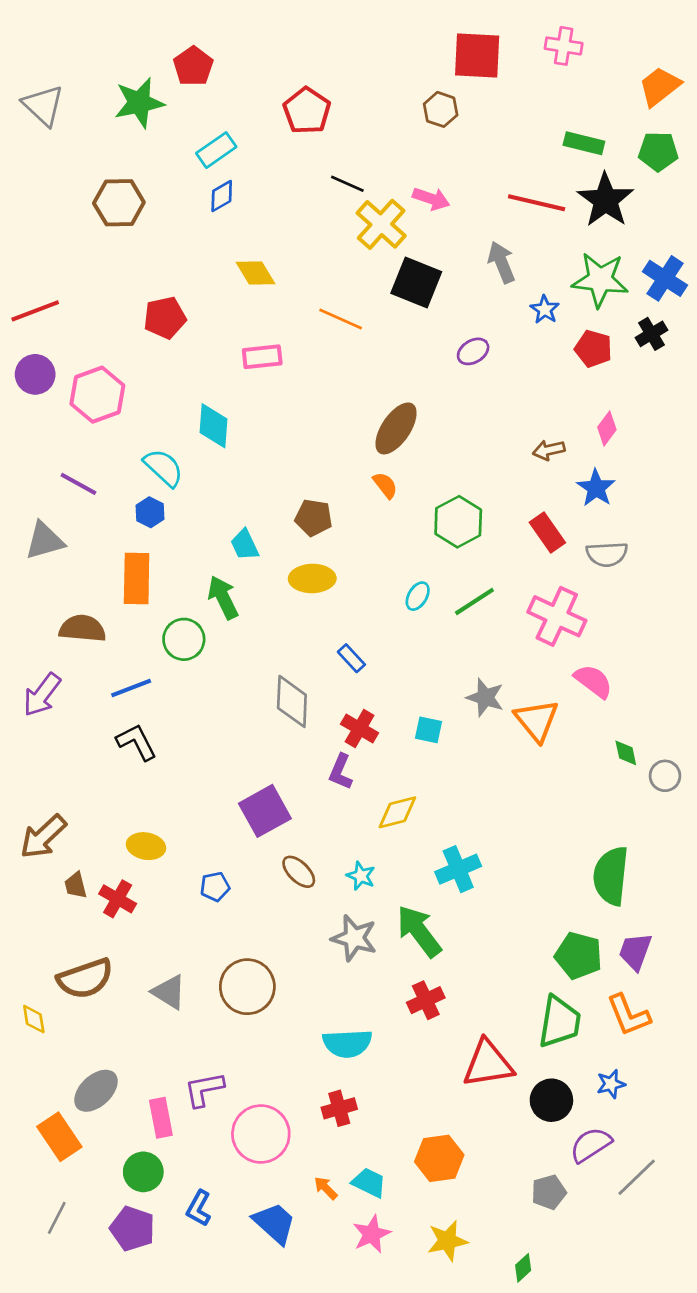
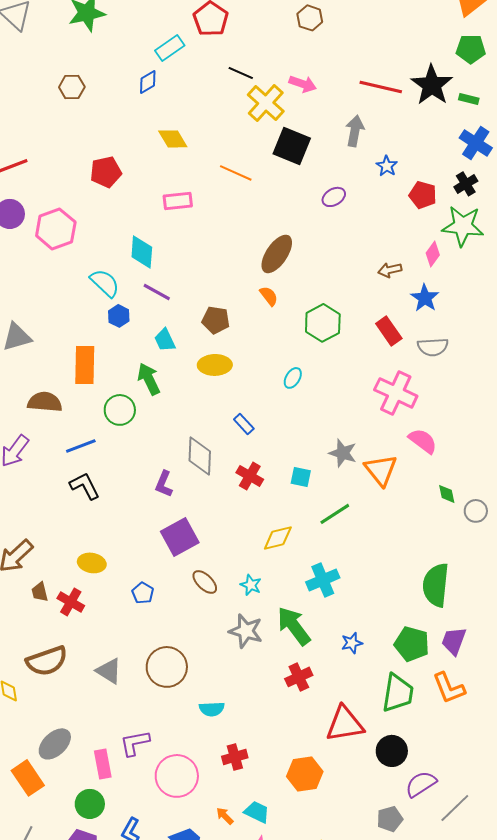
green rectangle: (584, 143) -> (469, 99), moved, size x0.7
cyan rectangle: (216, 150) -> (170, 48), moved
brown hexagon: (119, 203) -> (72, 87), size x0.7
gray arrow: (501, 262) -> (355, 131), turned 32
green star: (600, 280) -> (463, 226), moved
purple line: (78, 484) -> (157, 292), moved
blue hexagon: (150, 512) -> (119, 316), moved
green line: (474, 601) -> (335, 514), moved
purple L-shape: (341, 772) -> (164, 484), moved
blue pentagon: (215, 887) -> (143, 593), turned -30
cyan semicircle: (347, 1043) -> (212, 709), moved, size x0.7
blue star: (611, 1084) -> (352, 643), moved
orange hexagon: (439, 1158) -> (305, 774), moved

